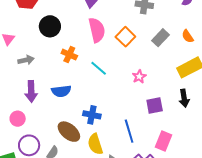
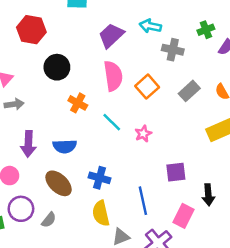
gray arrow: (26, 60) -> (14, 104), moved
pink star: (139, 77) -> (143, 134), moved
black arrow: (184, 98) -> (208, 195), moved
brown ellipse: (69, 132) -> (59, 183), moved

